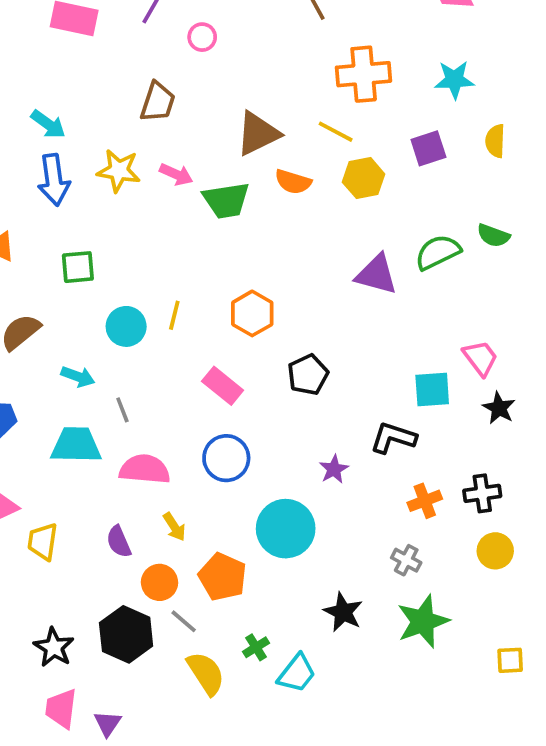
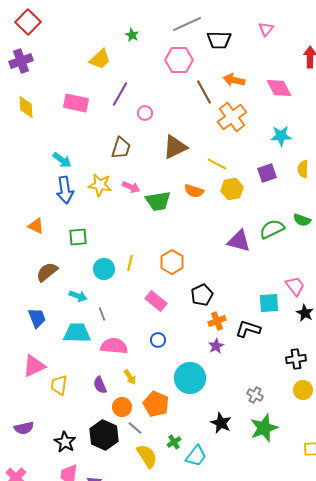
orange cross: (364, 74) -> (232, 117), moved, turned -32
brown triangle: (258, 134) -> (175, 147), moved
blue circle: (226, 458) -> (158, 340), size x0.6
orange cross: (425, 501) -> (217, 321), moved

